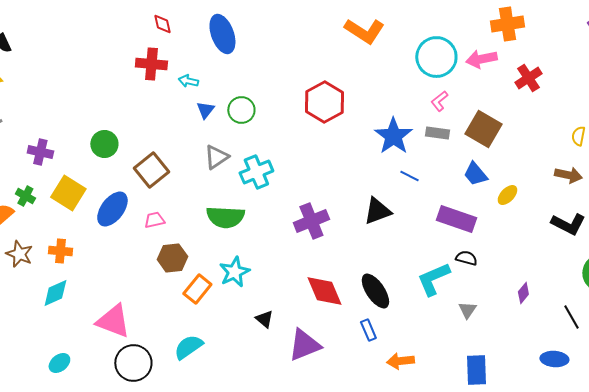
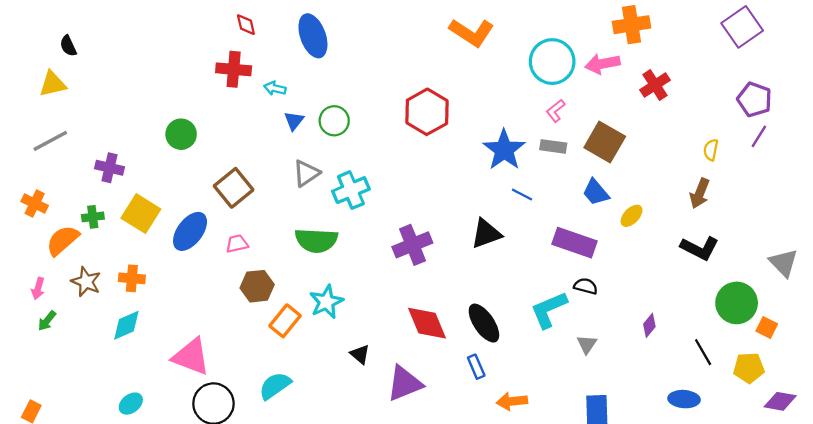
green circle: (104, 144) -> (181, 134), moved
brown arrow: (568, 175) -> (700, 193), turned 100
green cross: (25, 196) -> (93, 217), turned -36

